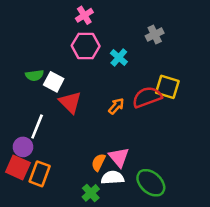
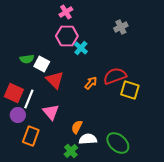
cyan cross: (119, 57) -> (81, 48), moved
yellow square: (167, 87) -> (130, 90), moved
pink triangle: (119, 157) -> (51, 112), moved
red square: (18, 167) -> (14, 93), moved

